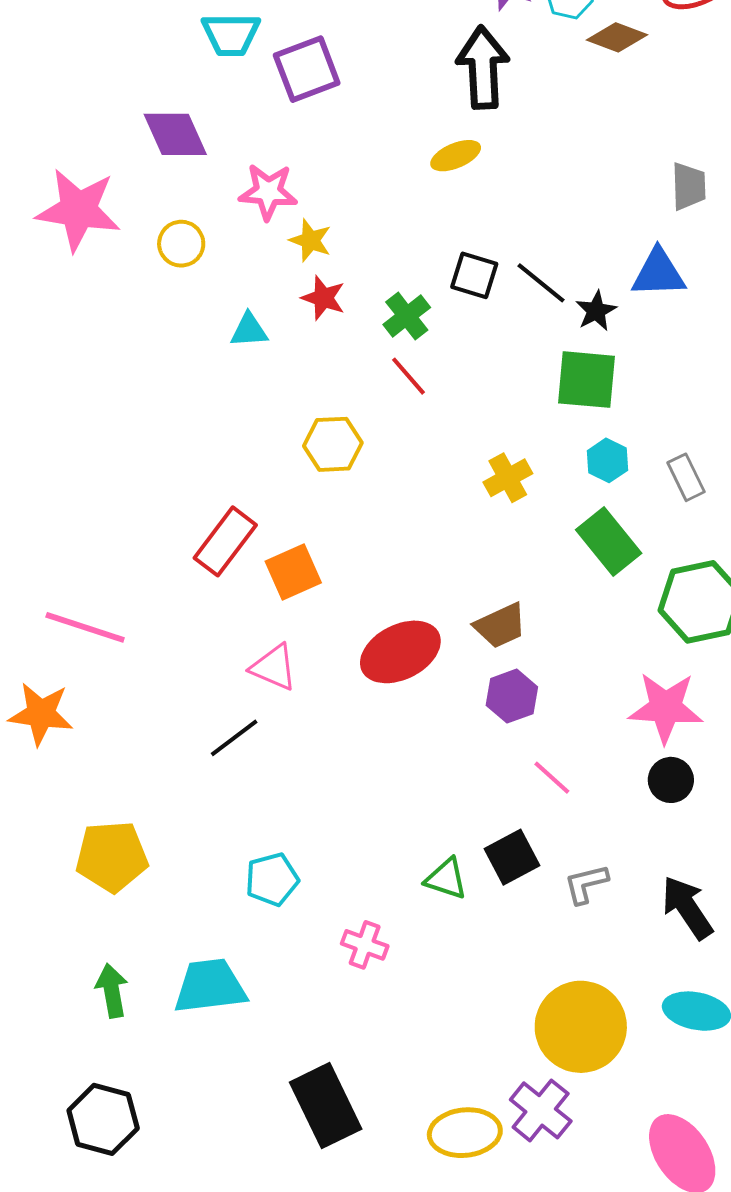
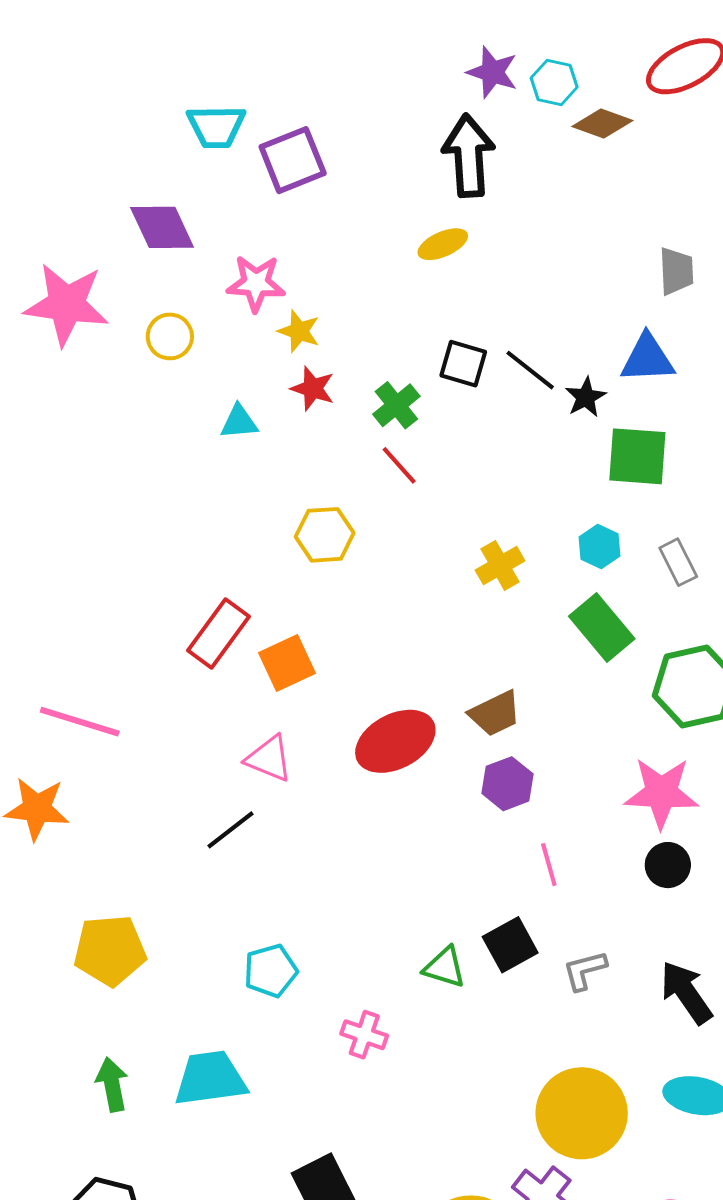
green square: (586, 380) -> (637, 456), moved
pink line: (552, 778) -> (549, 865), turned 33

